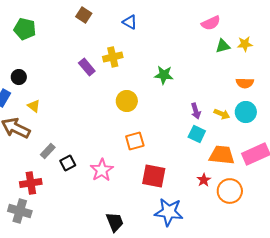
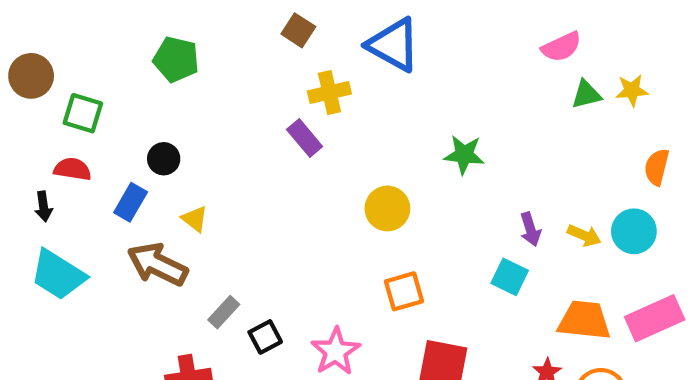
blue triangle: (130, 22) -> (394, 45), size x1.8
yellow cross: (113, 57) -> (329, 92), moved
orange semicircle: (245, 83) -> (657, 167), moved, turned 102
cyan square: (197, 134) -> (510, 277), moved

